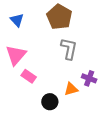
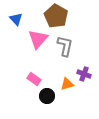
pink triangle: (16, 55) -> (38, 39), moved
pink rectangle: (29, 76) -> (34, 79), moved

